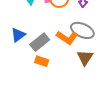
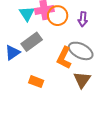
orange L-shape: (67, 38) -> (64, 58), turned 80
gray rectangle: (40, 42) -> (32, 42), moved

